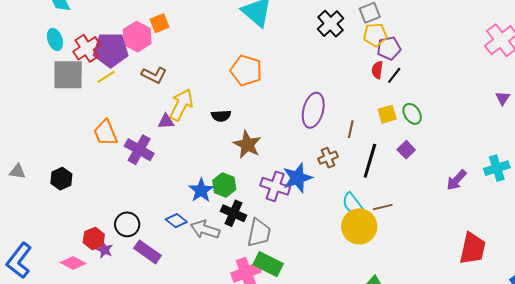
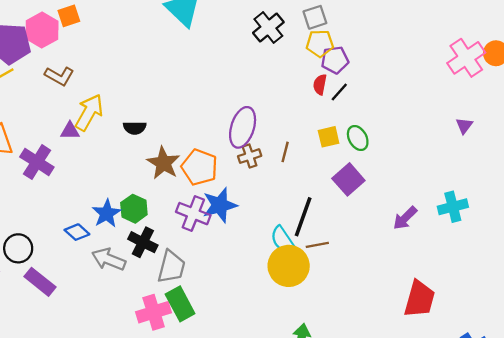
orange pentagon: (246, 70) -> (199, 167), moved
purple square: (406, 150) -> (348, 179), size x1.5
brown cross: (328, 158) -> (250, 156), moved
black line: (370, 161) -> (303, 217), moved
blue diamond: (176, 221) -> (77, 232), moved
green rectangle: (268, 264) -> (180, 304), turned 32

